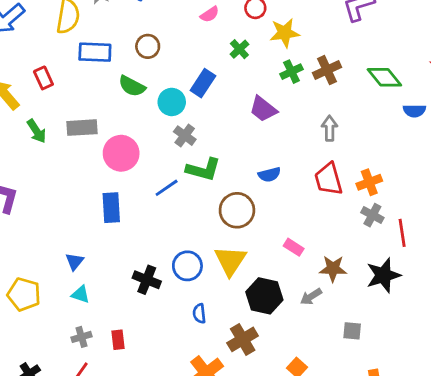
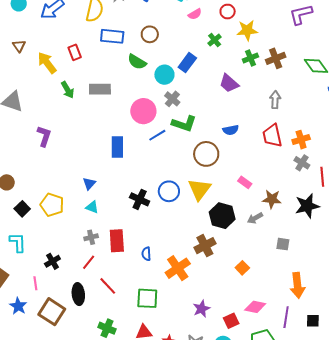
pink circle: (121, 153) -> (143, 111), moved
blue semicircle: (199, 313) -> (146, 254), moved
red rectangle: (118, 340) -> (117, 241), size x1.6

